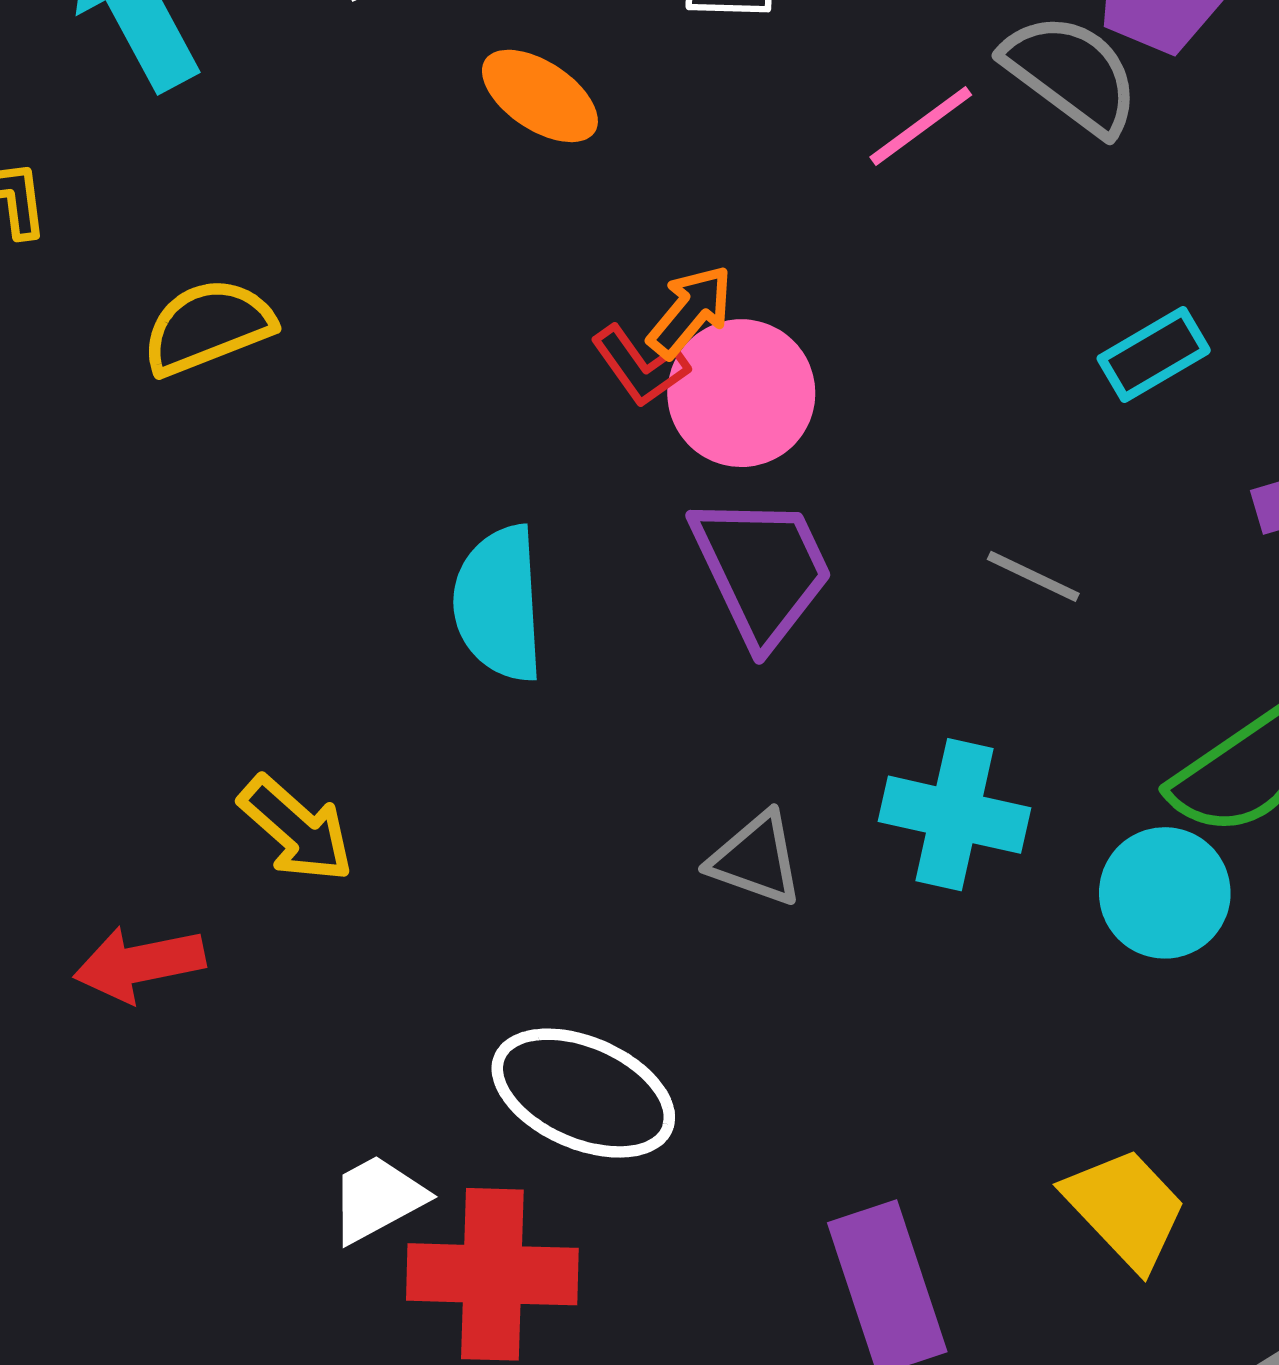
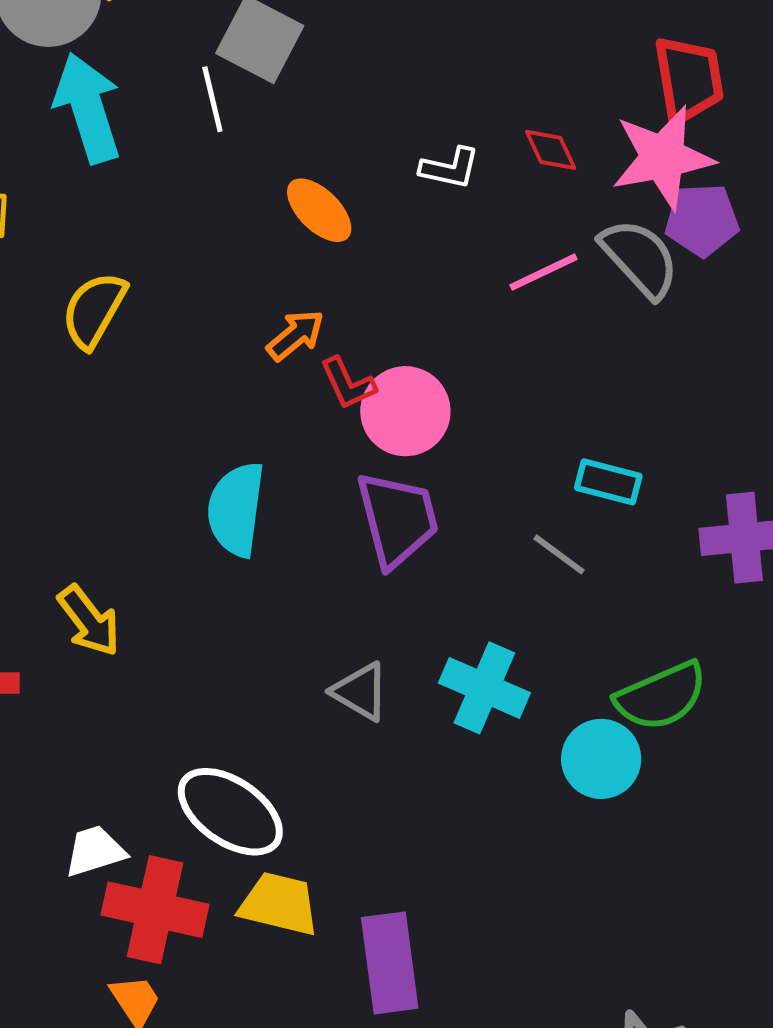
orange arrow: (690, 311) -> (295, 335), moved
yellow semicircle: (208, 327) -> (94, 310), turned -50
cyan rectangle: (1154, 354) -> (608, 482), moved, turned 34
yellow trapezoid: (1125, 1208) -> (279, 904), moved, turned -44

